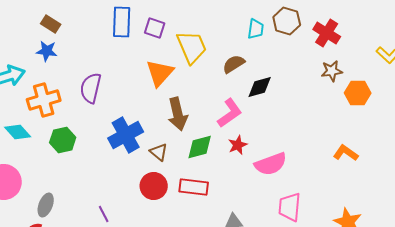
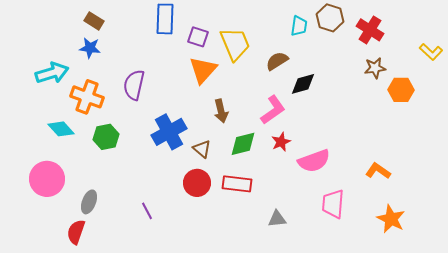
purple square: (155, 28) -> (198, 37), moved
orange cross: (44, 100) -> (87, 97), turned 36
brown arrow: (178, 114) -> (221, 111), size x0.7
orange L-shape: (346, 153) -> (378, 171), moved

